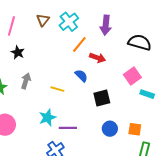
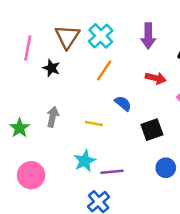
brown triangle: (43, 20) -> (67, 37), size x1.5
orange line: (79, 44) -> (104, 70), moved
black star: (18, 52) -> (51, 68), moved
red arrow: (98, 58) -> (156, 78), moved

